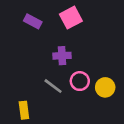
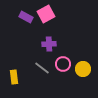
pink square: (71, 18) -> (46, 14), moved
yellow rectangle: (24, 110) -> (14, 77), moved

